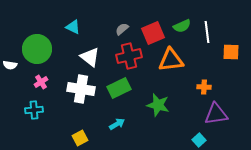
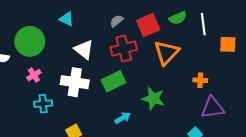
orange triangle: (171, 60) -> (167, 53), turned -40
cyan cross: (34, 110) -> (43, 104), moved
cyan arrow: (117, 124) -> (123, 118), moved

